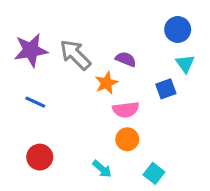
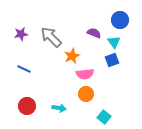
purple star: (31, 50) -> (21, 34), size x0.6
purple semicircle: (126, 59) -> (94, 33), moved
cyan triangle: (185, 64) -> (114, 42), moved
cyan arrow: (102, 169) -> (59, 108), moved, turned -32

